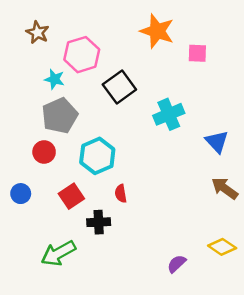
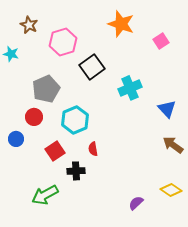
pink square: (197, 53) -> (161, 41), moved, turned -35
cyan star: (54, 79) -> (11, 54), moved
blue circle: (21, 194) -> (16, 139), moved

